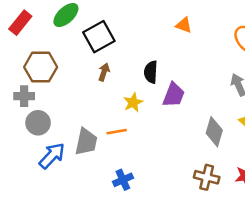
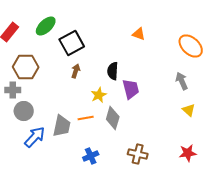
purple trapezoid: (174, 95) -> (131, 89), turned -35
gray diamond: (214, 132) -> (113, 118), moved
brown cross: (207, 177) -> (138, 154), moved

